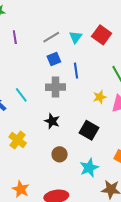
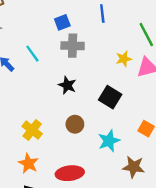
blue square: (54, 59) -> (62, 22), moved
blue line: (76, 71) -> (102, 13), moved
yellow cross: (18, 140) -> (32, 130), moved

